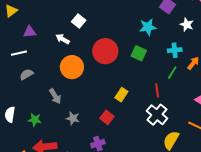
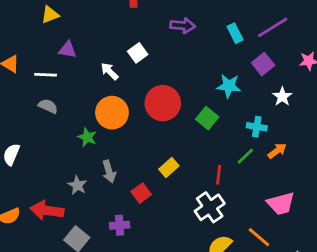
gray semicircle: (26, 74) -> (48, 106), turned 40
gray arrow: (55, 96) -> (109, 171), moved
gray star: (73, 118) -> (77, 185), moved
green star: (35, 120) -> (87, 137), moved

